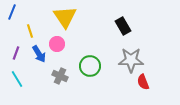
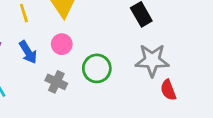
yellow line: (30, 31) -> (24, 13), moved
pink circle: (57, 44) -> (62, 44), moved

